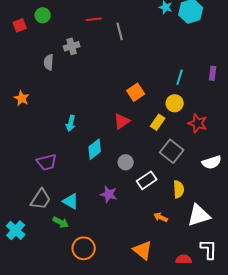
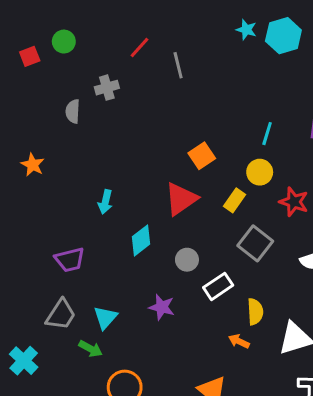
red line: (94, 19) -> (139, 47), turned -42
red triangle: (122, 121) -> (181, 199), size x1.4
yellow semicircle: (179, 189) -> (255, 312), moved
cyan triangle: (71, 201) -> (105, 318), turned 42

